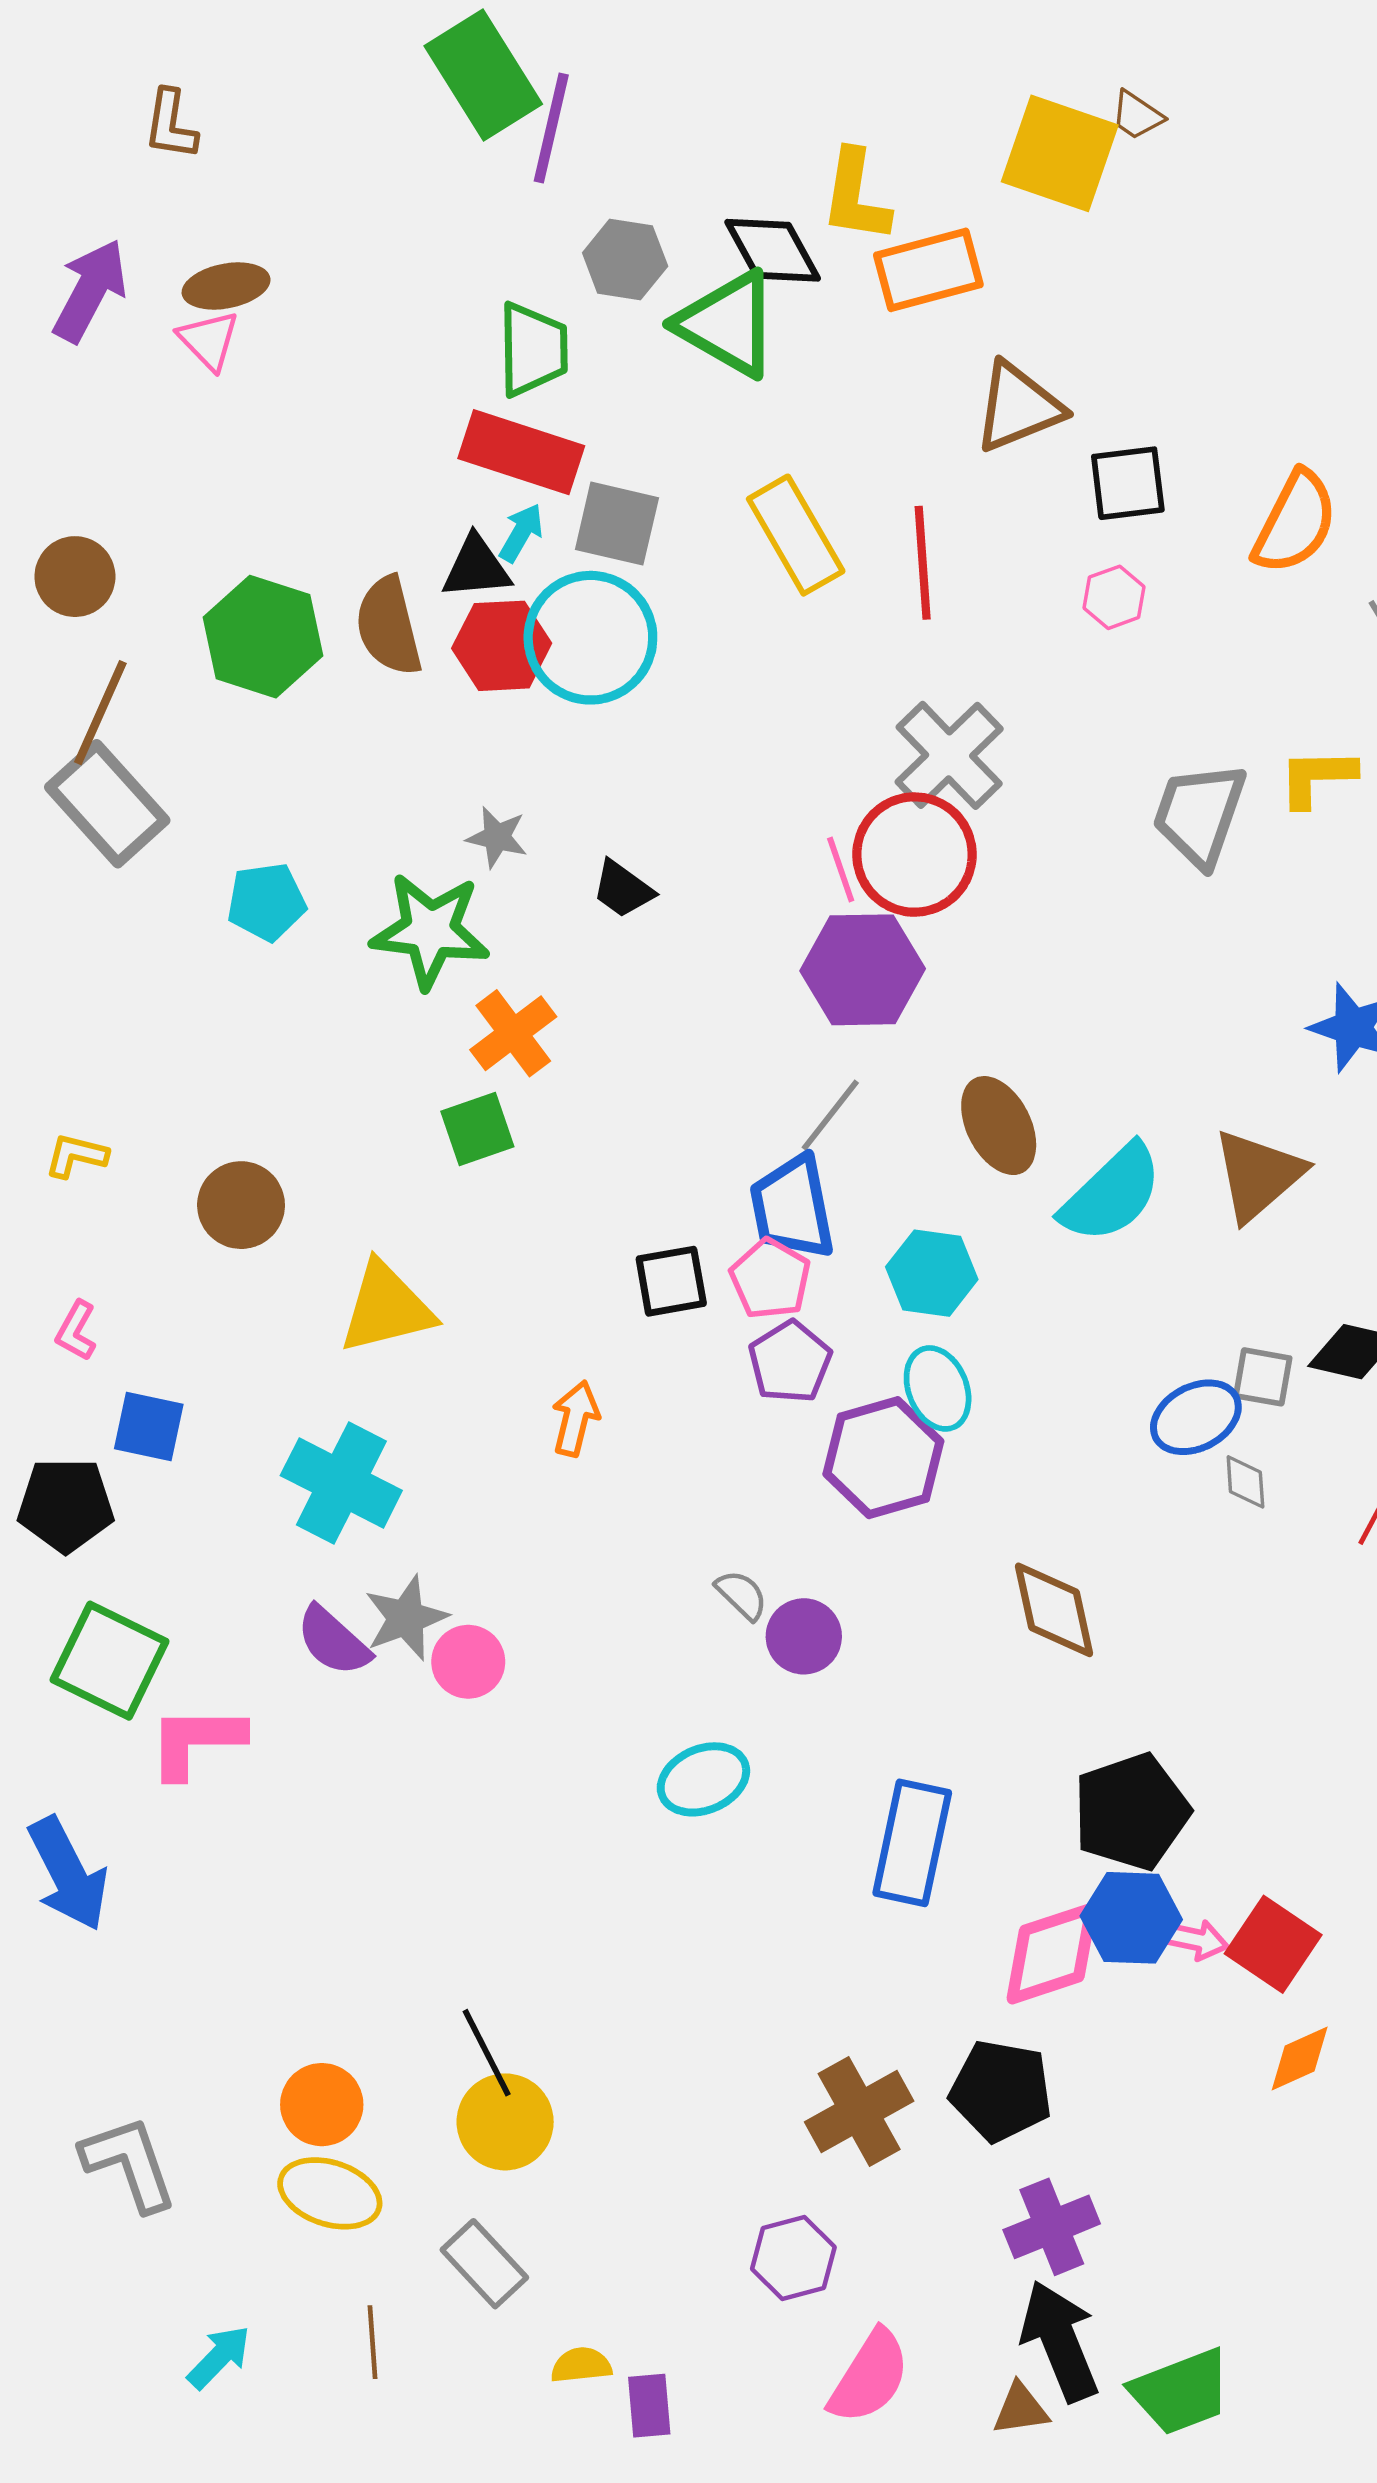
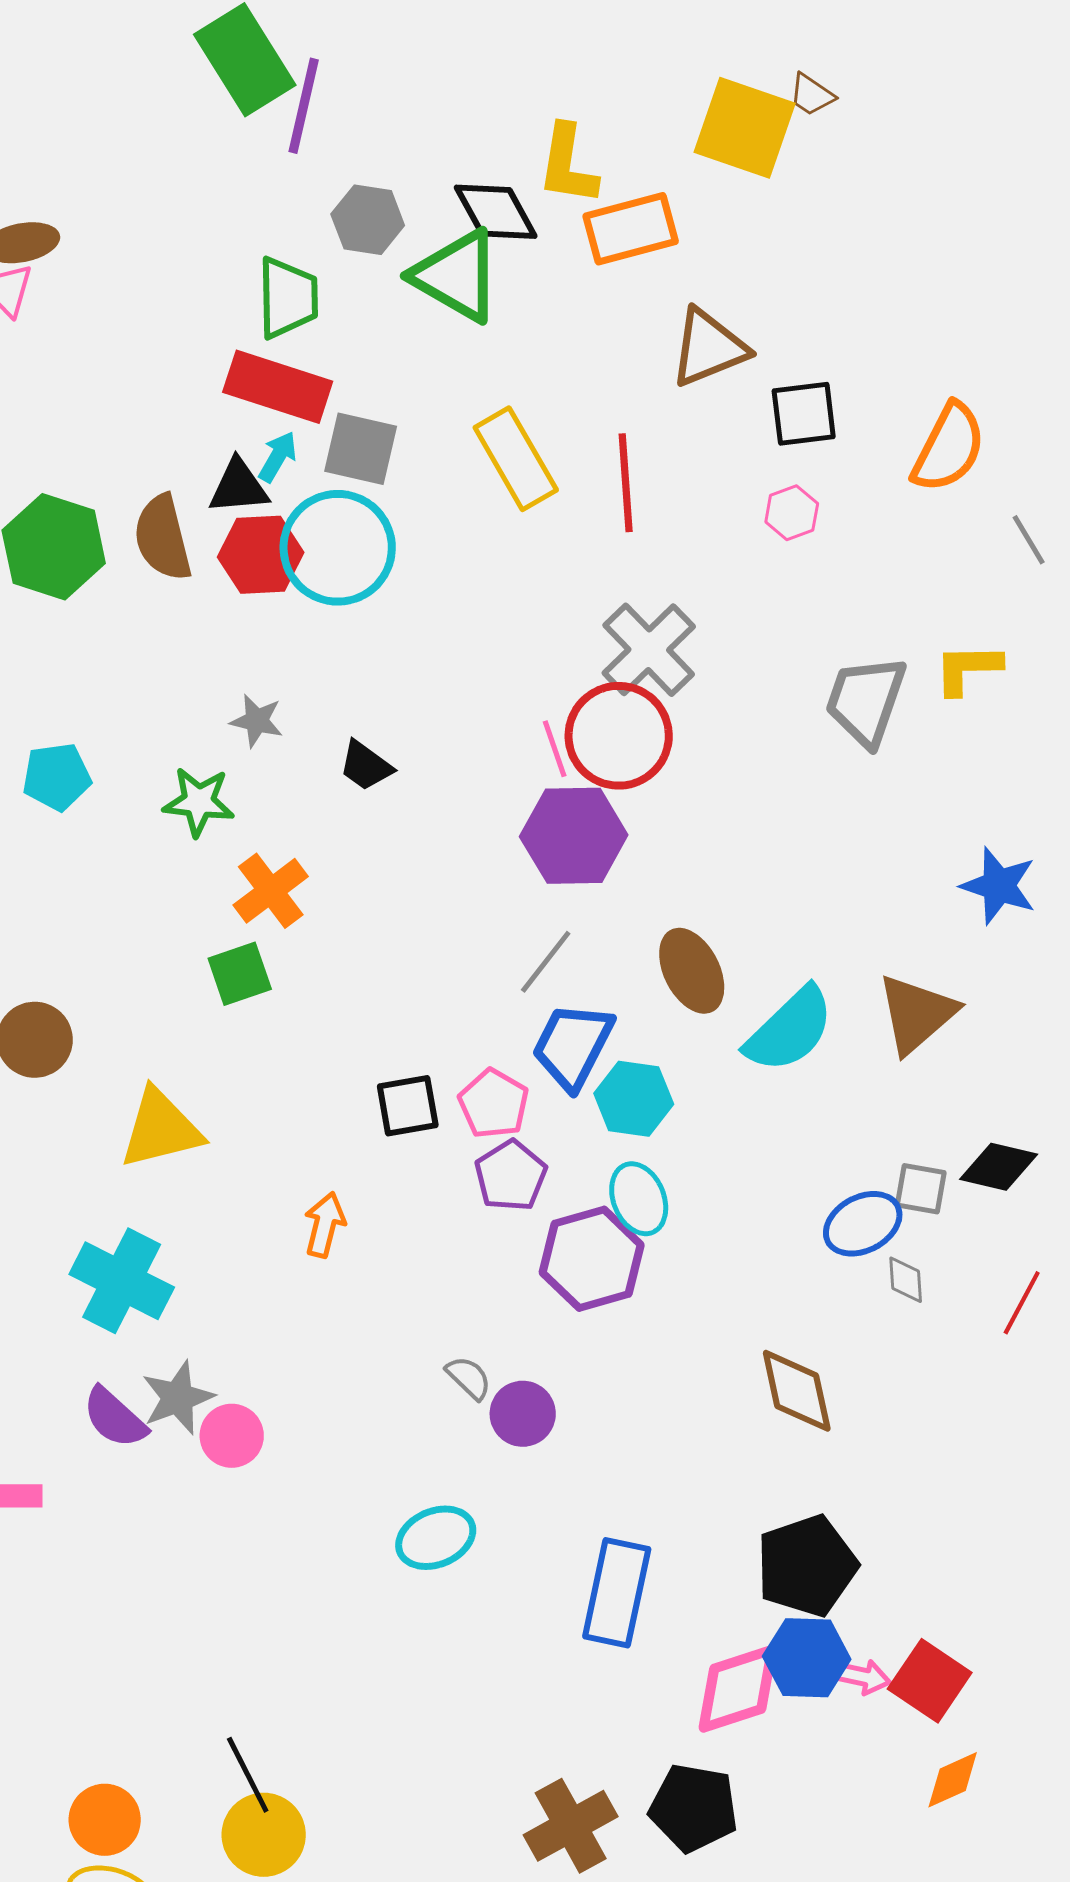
green star: (430, 931) -> (199, 802), size x0.7
blue trapezoid: (792, 1207) -> (573, 1046), moved, turned 38
brown diamond: (1054, 1610) -> (797, 1391), moved

